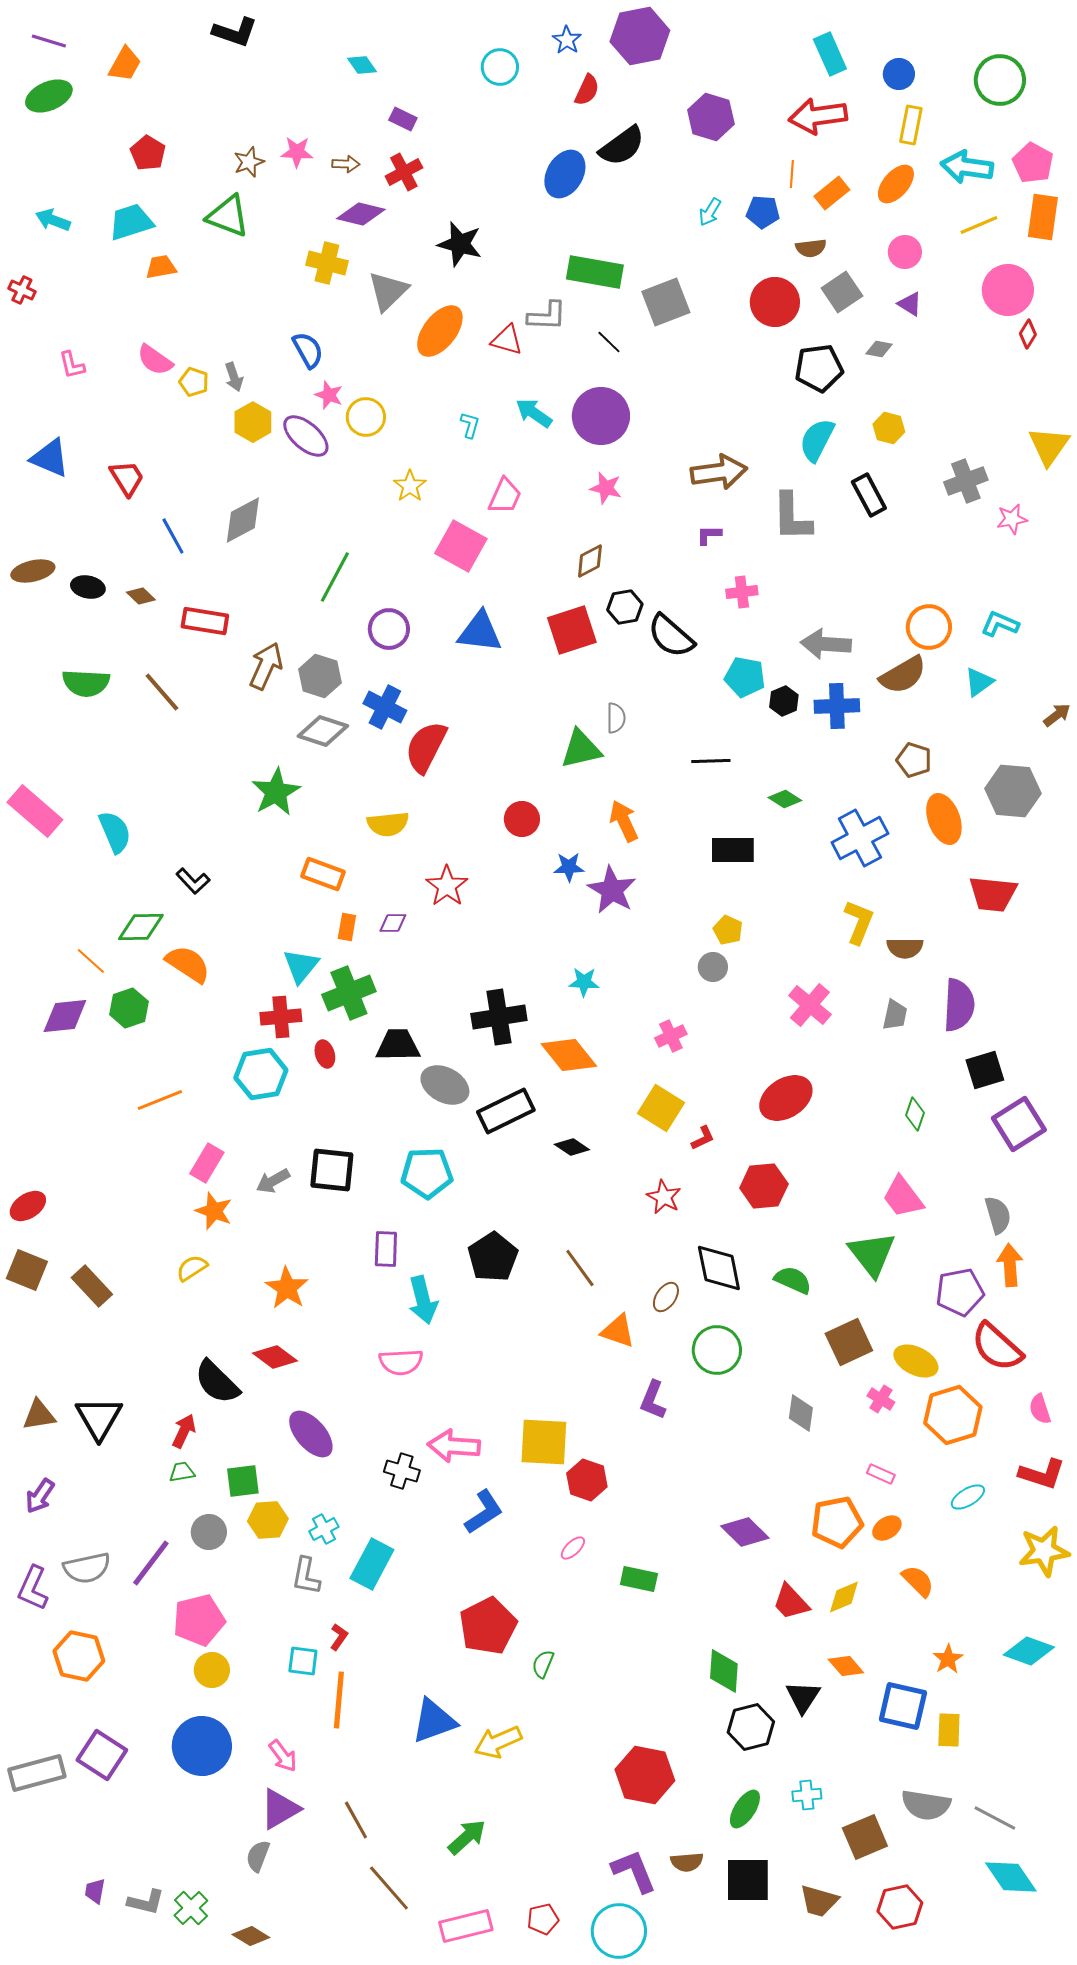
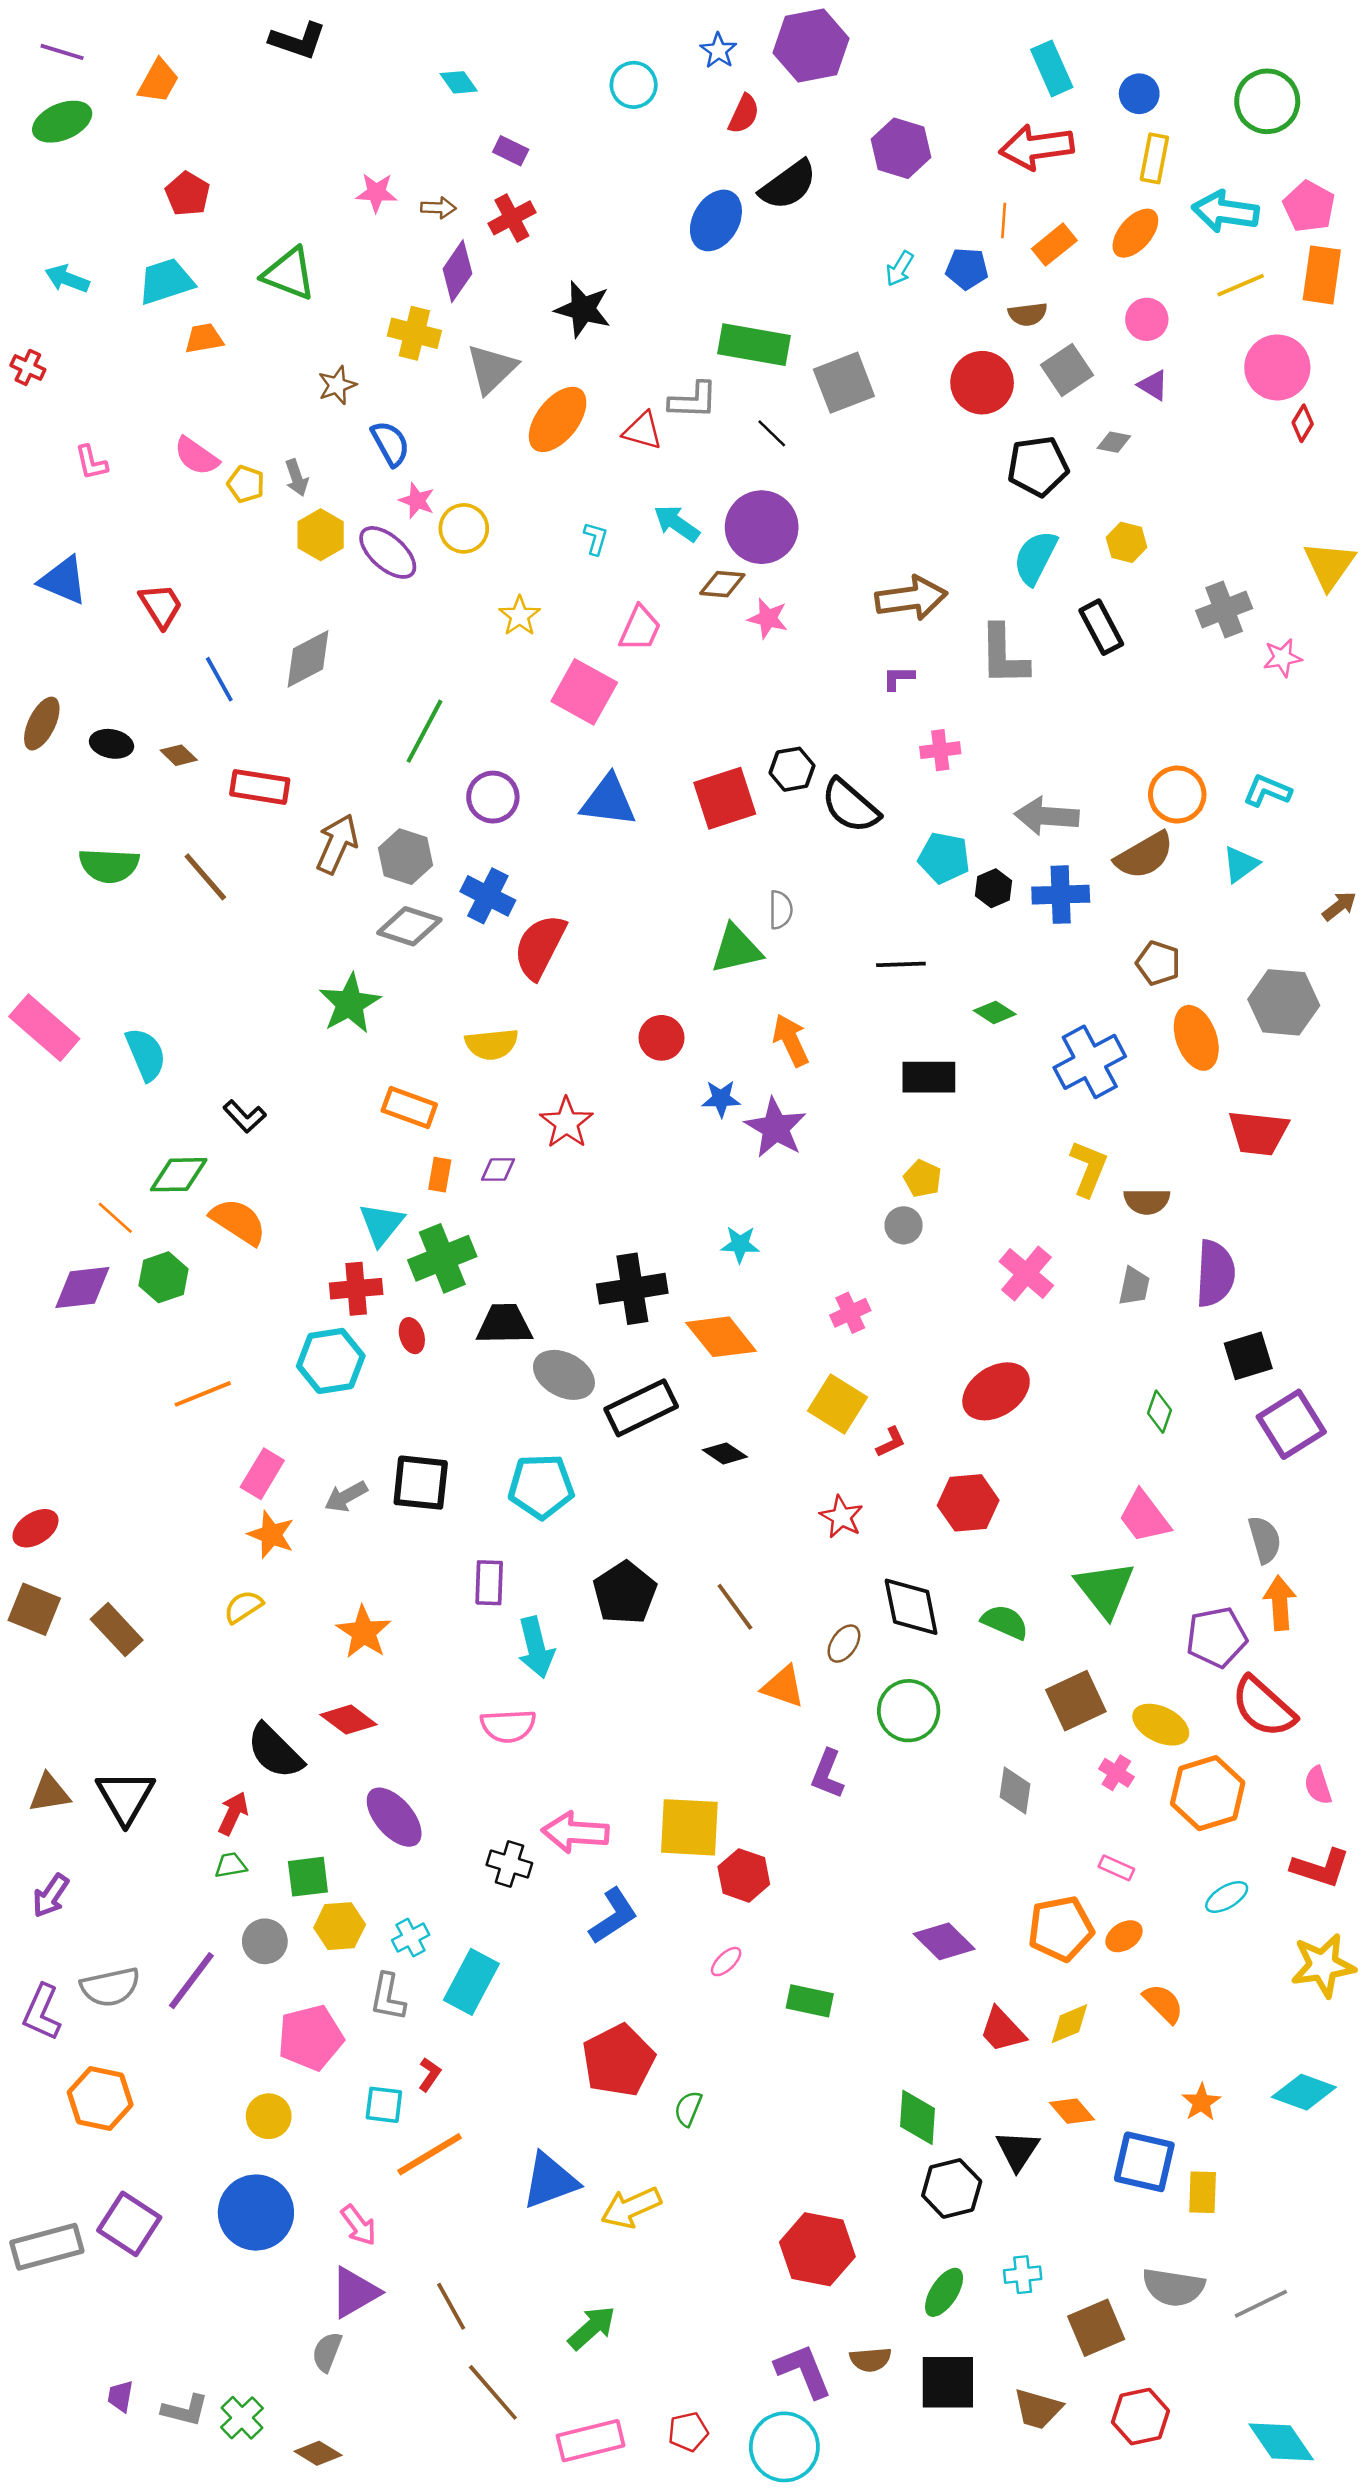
brown star: (249, 162) -> (337, 385), moved
purple diamond: (361, 214) -> (457, 271), turned -69
brown diamond: (590, 561) -> (722, 584), moved, turned 33
brown ellipse: (33, 571) -> (42, 724), turned -51
pink pentagon: (199, 1620) -> (310, 2038), moved
orange line: (339, 1700) -> (430, 2154), turned 54
gray line: (995, 1818) -> (1261, 2304), turned -54
cyan diamond: (1011, 1877) -> (1281, 2442), moved

